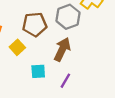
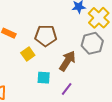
gray hexagon: (68, 17) -> (92, 43), moved

